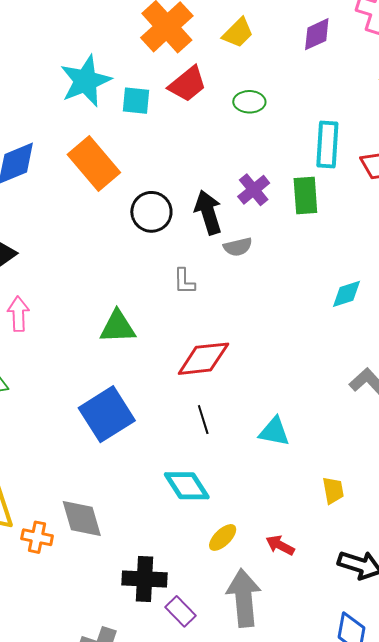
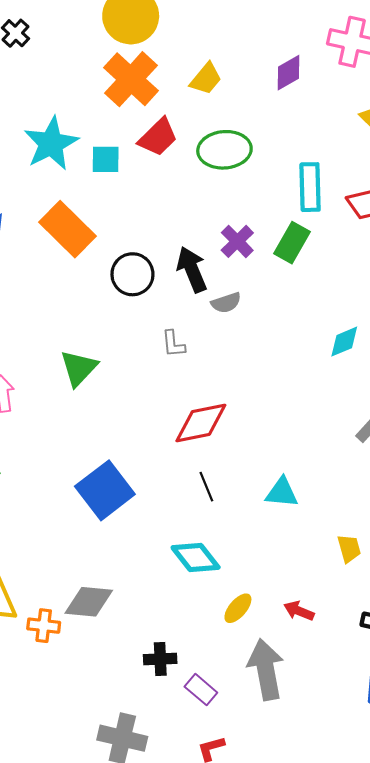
green ellipse: (249, 102) -> (224, 150), size x1.6
green rectangle: (305, 196) -> (292, 243), turned 39
green triangle: (118, 327) -> (79, 368), moved, turned -39
gray diamond: (82, 518) -> (89, 602), turned -63
black cross: (145, 579) -> (160, 659), size x0.7

